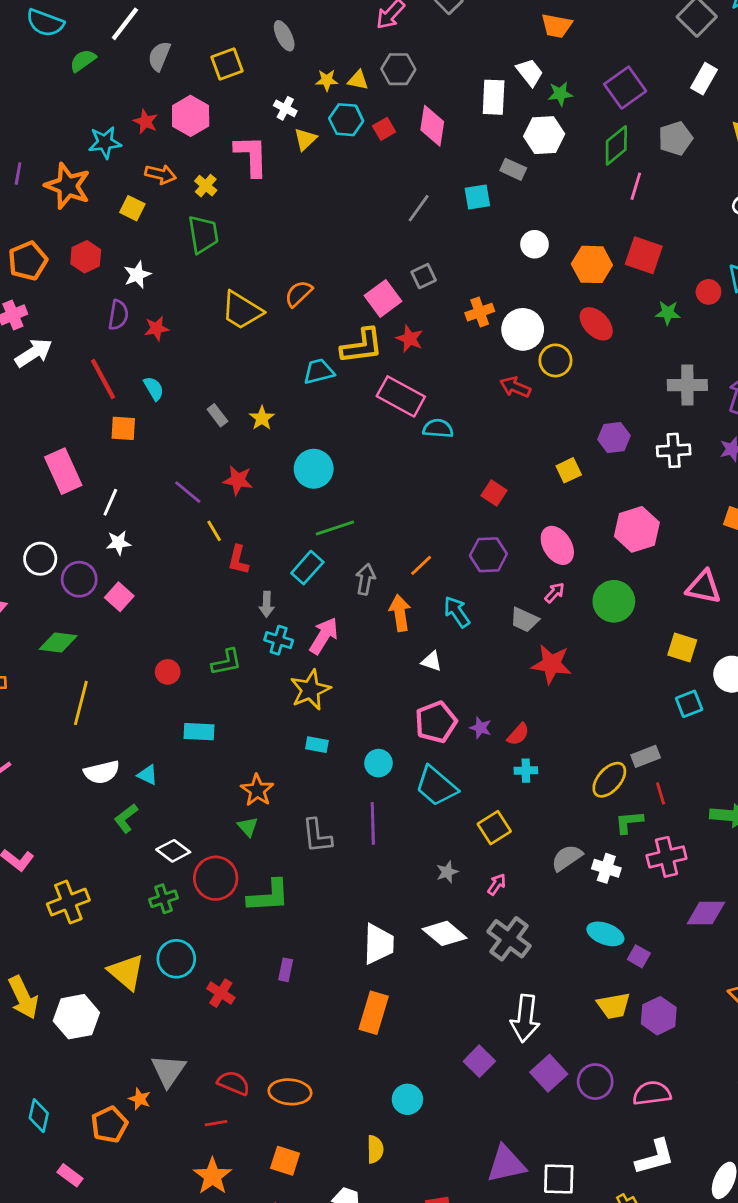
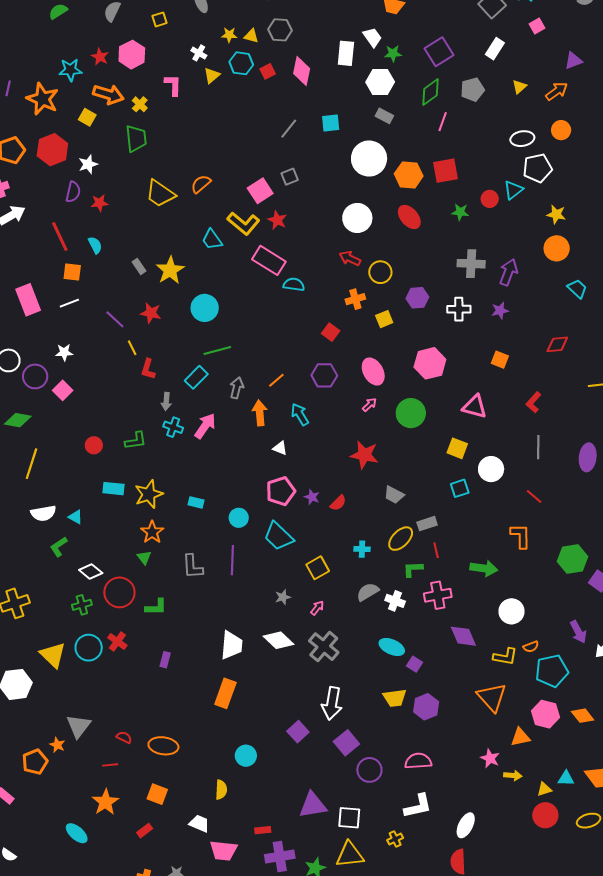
yellow square: (227, 64) -> (160, 19), size x0.7
pink L-shape: (251, 156) -> (173, 85), size x0.7
gray rectangle: (513, 169) -> (384, 116), moved
orange arrow: (161, 174) -> (108, 94), size x1.4
white circle: (535, 244) -> (369, 159), size x1.8
red square: (644, 255) -> (446, 171), turned -32
red hexagon: (86, 257) -> (52, 150), size x1.4
orange cross: (480, 312) -> (355, 299), moved
yellow L-shape: (362, 346) -> (243, 223), turned 44
yellow circle: (555, 360) -> (380, 272), moved
cyan trapezoid: (319, 371) -> (212, 240), turned -115
yellow star: (262, 418) -> (170, 270), size x1.6
white line: (110, 502) -> (69, 303), moved, turned 42
gray trapezoid: (524, 620) -> (394, 495), moved
yellow star: (310, 690) -> (149, 494), moved
cyan cross: (526, 771) -> (362, 549), moved
green L-shape: (269, 896) -> (156, 607), size x0.7
purple diamond: (706, 913) -> (463, 636), turned 64
red cross: (221, 993) -> (117, 642), moved
purple circle: (595, 1082) -> (369, 770), moved
red semicircle: (234, 1083) -> (124, 737), size x0.7

